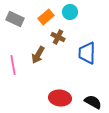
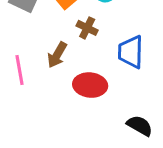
red ellipse: (60, 98) -> (90, 85), moved

